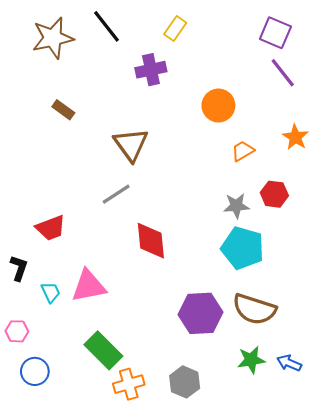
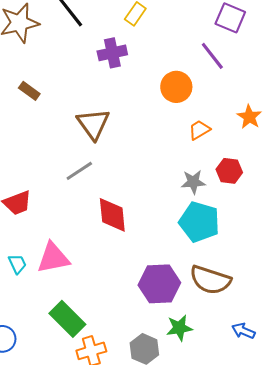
purple line: (283, 73) -> (212, 56), moved
green star: (251, 360) -> (179, 328), moved

